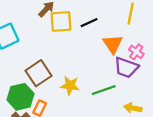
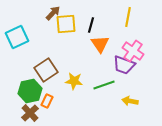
black line: (89, 23) -> (91, 25), turned -49
orange triangle: (113, 44) -> (100, 44), moved
pink cross: (136, 52) -> (133, 51), size x1.5

